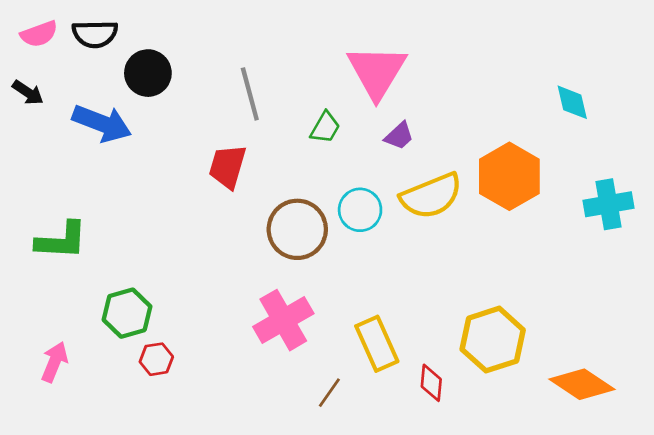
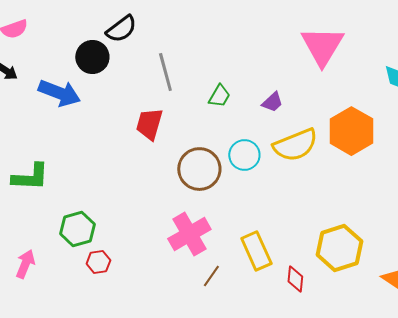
black semicircle: (95, 34) -> (121, 29), moved, turned -36
pink triangle: (377, 72) -> (322, 46), moved
brown line: (329, 393) -> (211, 276), moved

